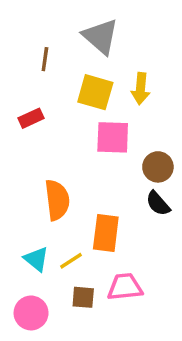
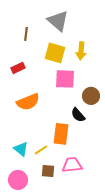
orange semicircle: (57, 200) -> (28, 102), moved, turned 75
black semicircle: (158, 203) -> (78, 115), moved

